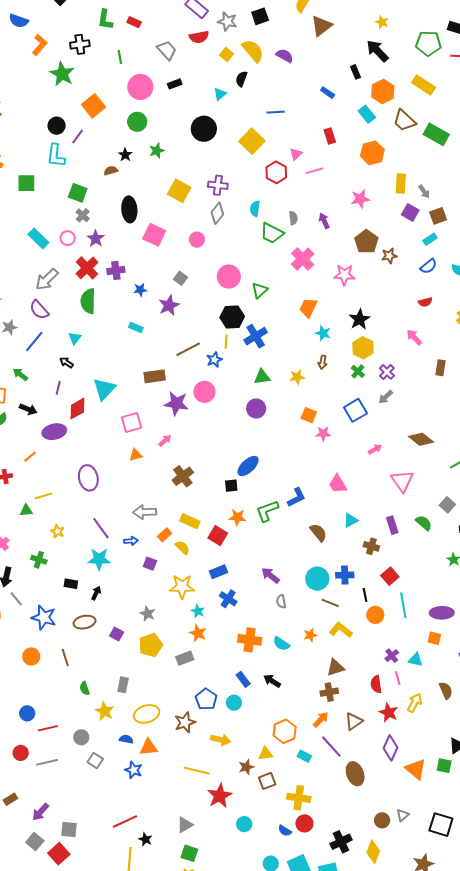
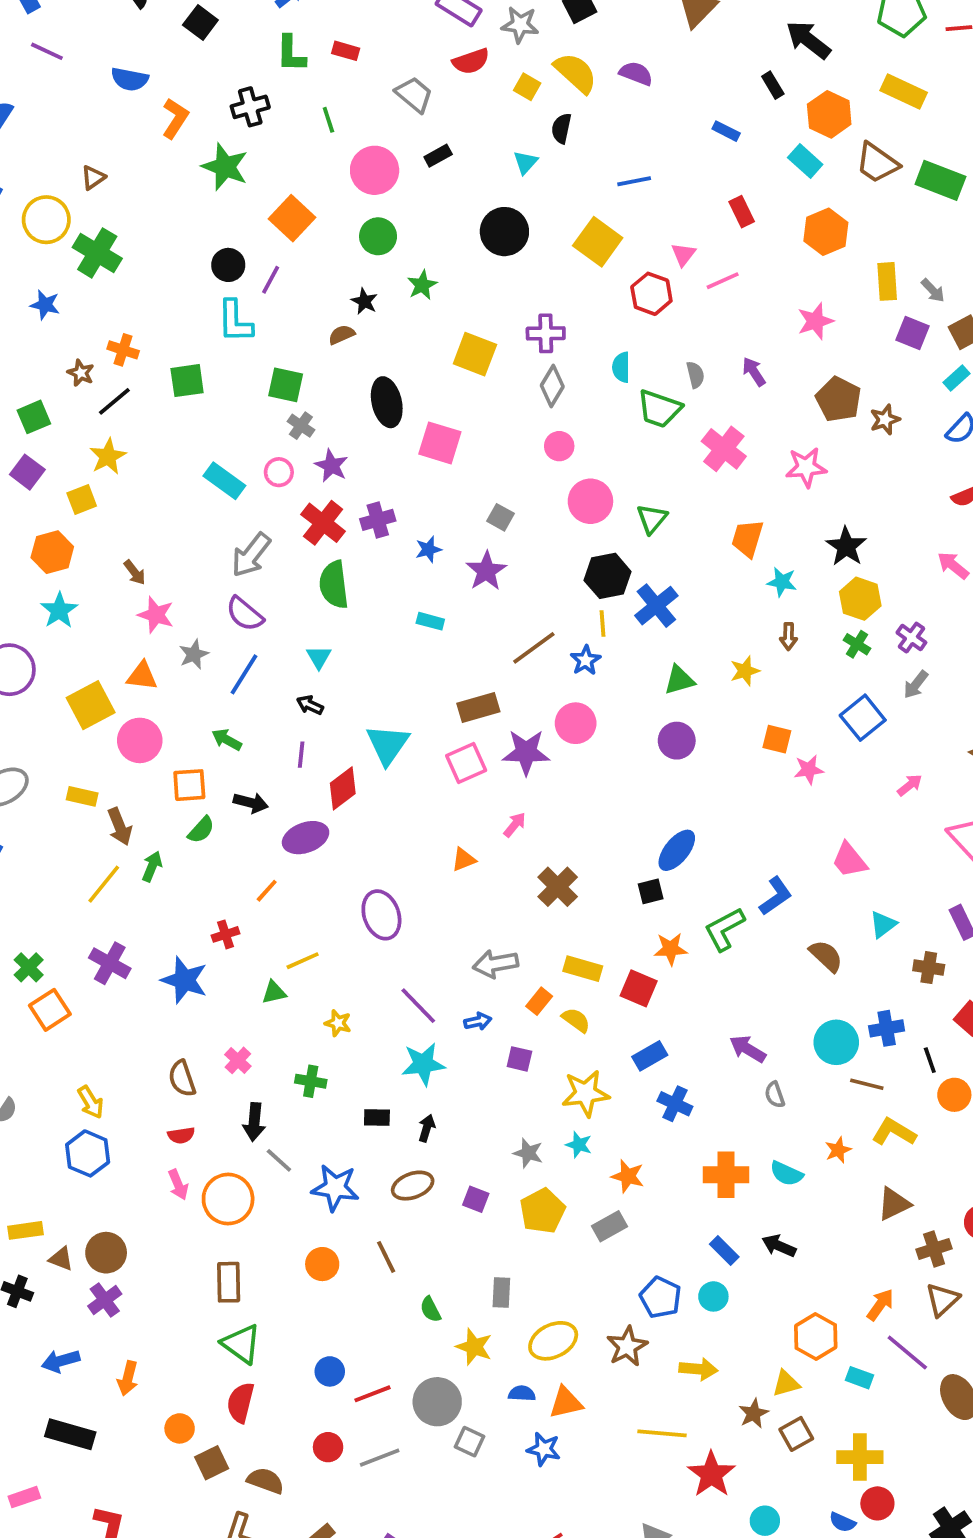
pink circle: (197, 240) -> (559, 446), moved
pink square: (131, 422) -> (466, 763), moved
cyan star: (198, 611) -> (579, 1145), moved
brown cross: (329, 692) -> (934, 1249), moved
gray circle: (81, 737) -> (437, 1402), size x1.6

